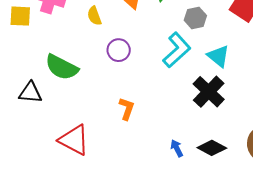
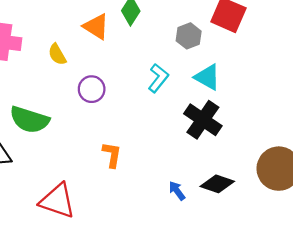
gray hexagon: (195, 18) -> (189, 36), moved
cyan L-shape: (177, 50) -> (158, 78), size x0.7

